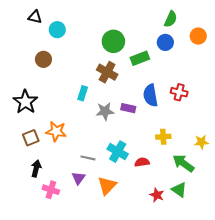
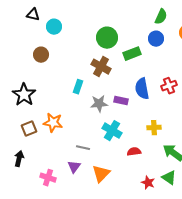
red cross: (179, 92) -> (169, 86), turned -35
cyan cross: (118, 152) -> (112, 131), moved
black arrow: (36, 169) -> (19, 159), moved

